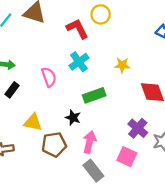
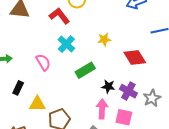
black rectangle: (12, 90) -> (18, 88), moved
black star: (73, 118) -> (108, 86), moved
pink arrow: (90, 142) -> (102, 109), moved

